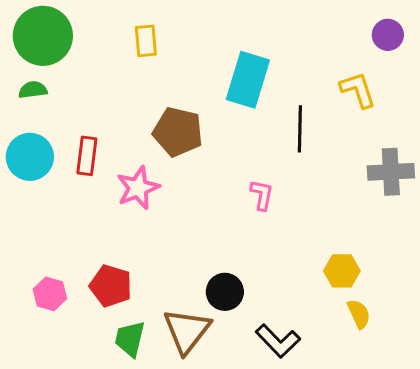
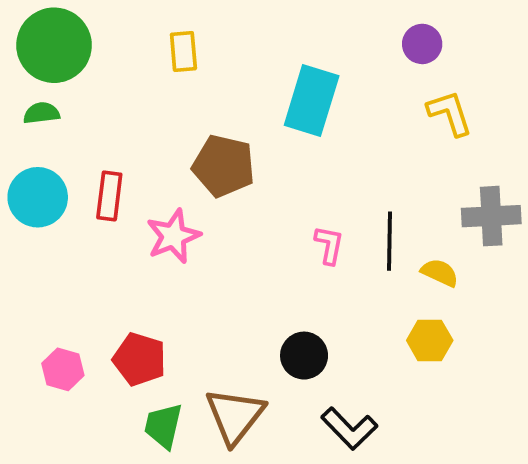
purple circle: (388, 35) -> (422, 44), moved
black line: (300, 129) -> (389, 241), moved
black circle: (225, 292) -> (304, 356), moved
yellow semicircle: (359, 314) -> (440, 273), moved, turned -40

